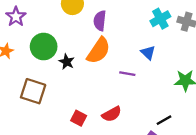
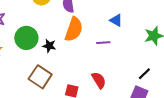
brown square: (33, 91) -> (40, 77), moved, turned 30
red semicircle: (112, 114) -> (99, 80), turned -78

